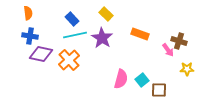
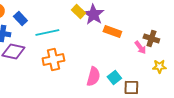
blue rectangle: (72, 19) -> (20, 18), moved
purple star: (102, 38) -> (93, 14), moved
orange cross: (69, 60) -> (53, 60), moved, turned 30

